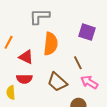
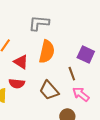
purple square: (87, 32) -> (86, 54), moved

